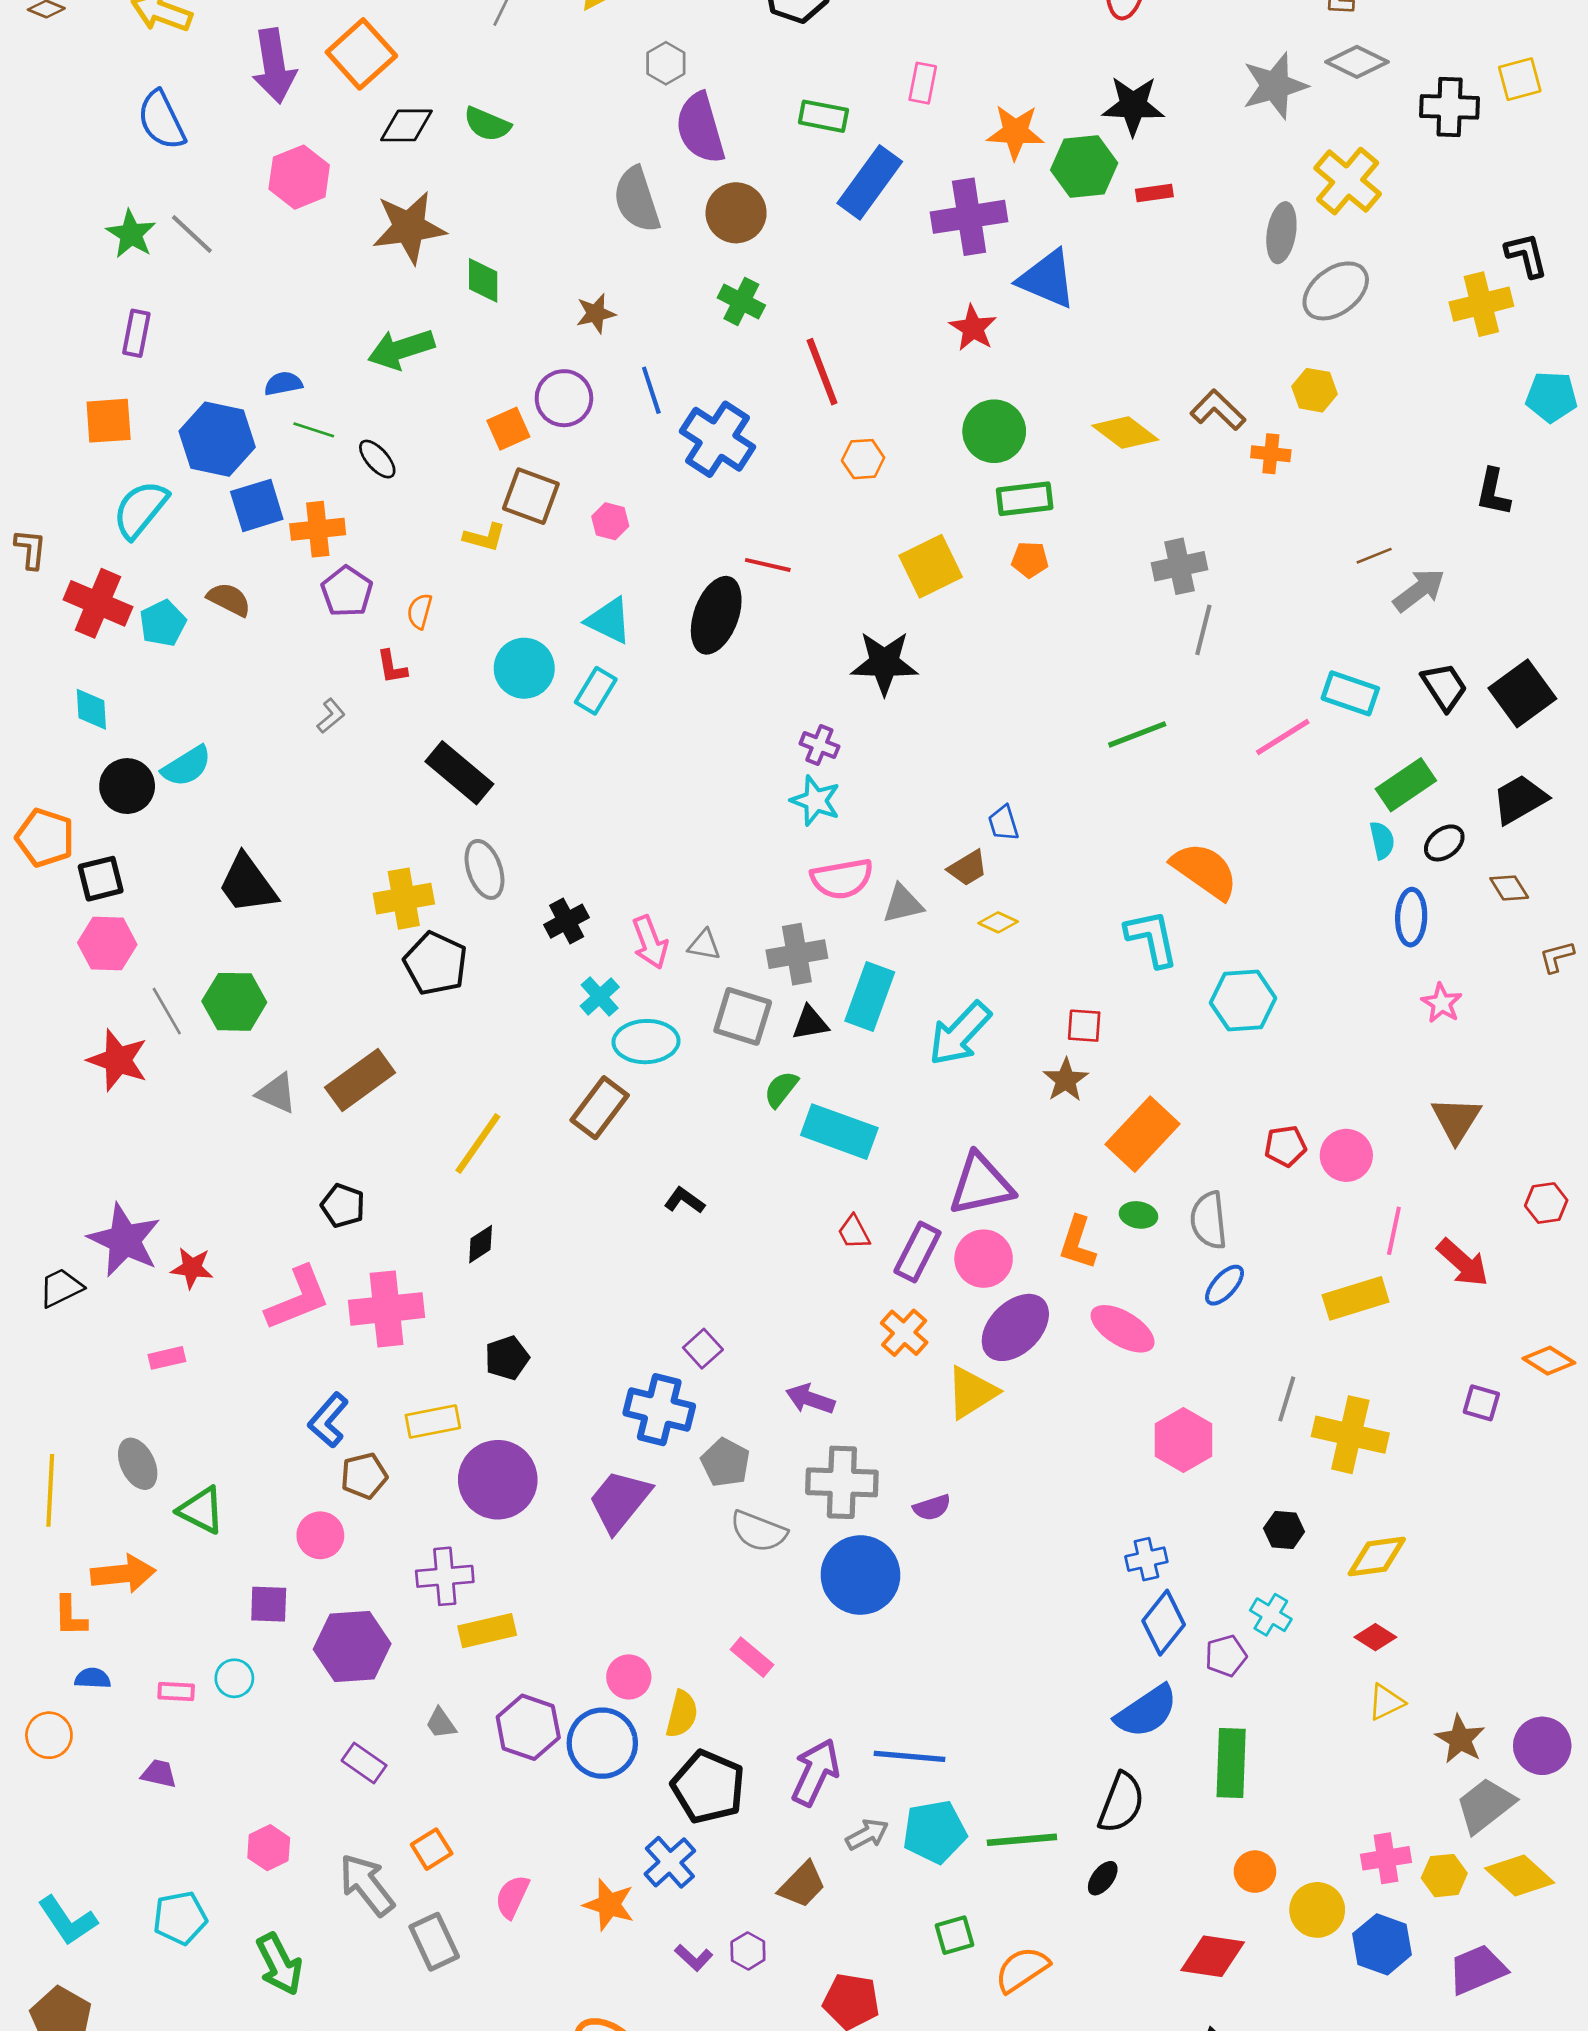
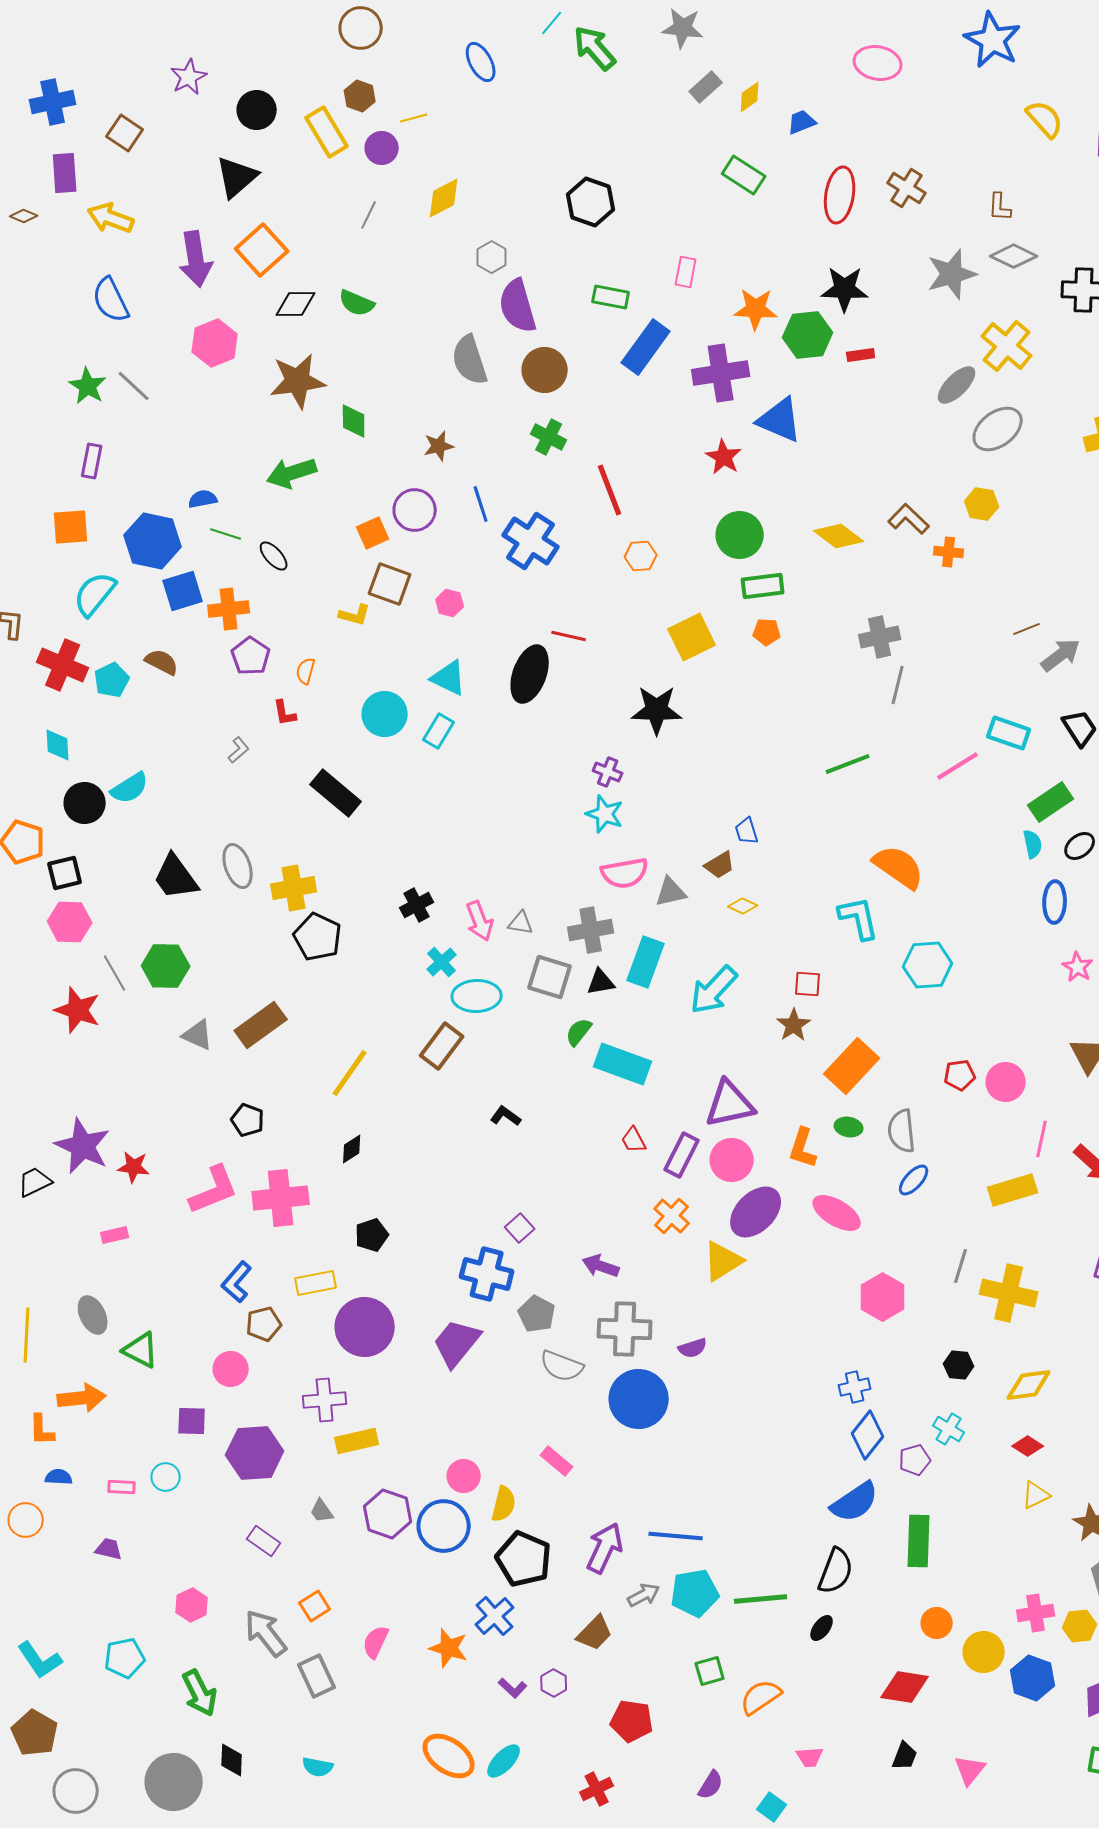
gray ellipse: (1281, 233) -> (957, 385), turned 36
gray ellipse: (485, 869) -> (238, 866), moved

